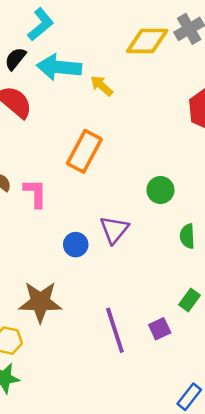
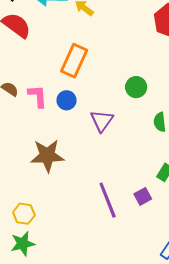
blue circle: (76, 245) -> (67, 100), moved
brown star: (40, 302) -> (47, 156), moved

